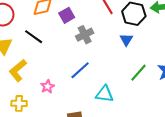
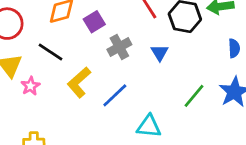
blue triangle: (126, 40) -> (160, 53), moved
yellow L-shape: (18, 70) -> (79, 82), moved
pink star: (48, 87) -> (30, 86), moved

